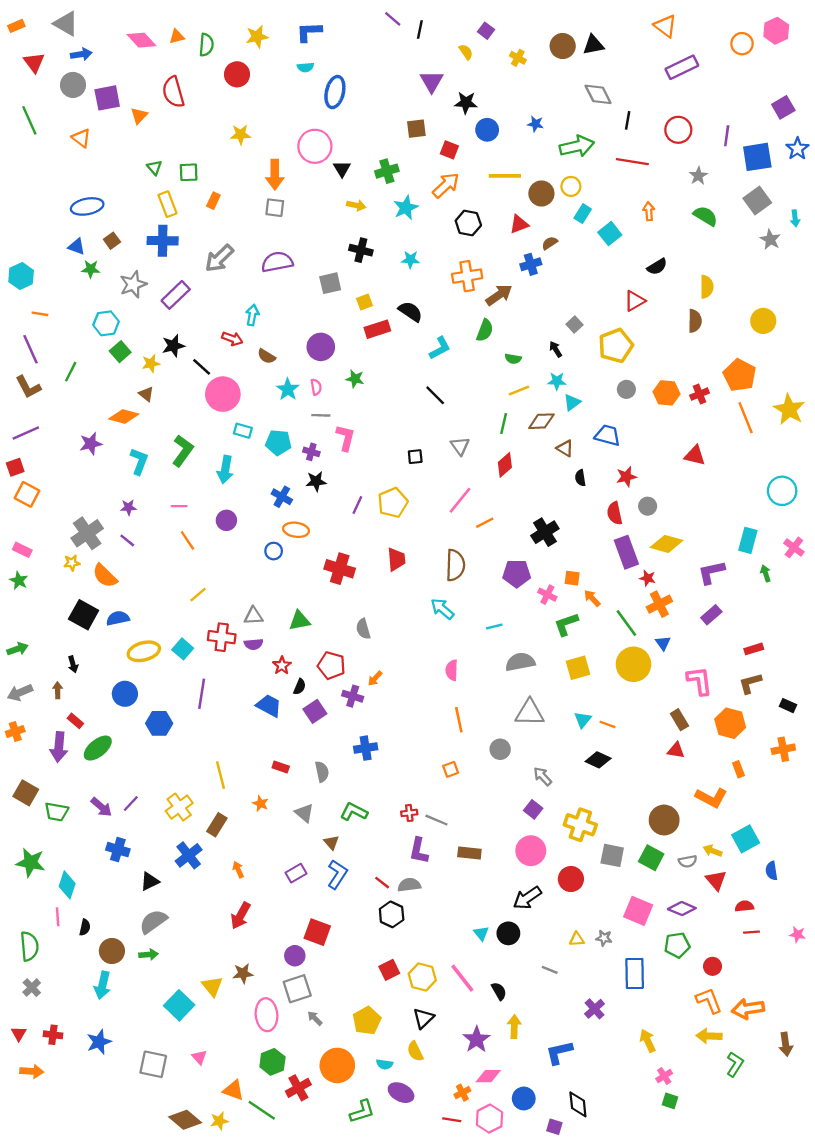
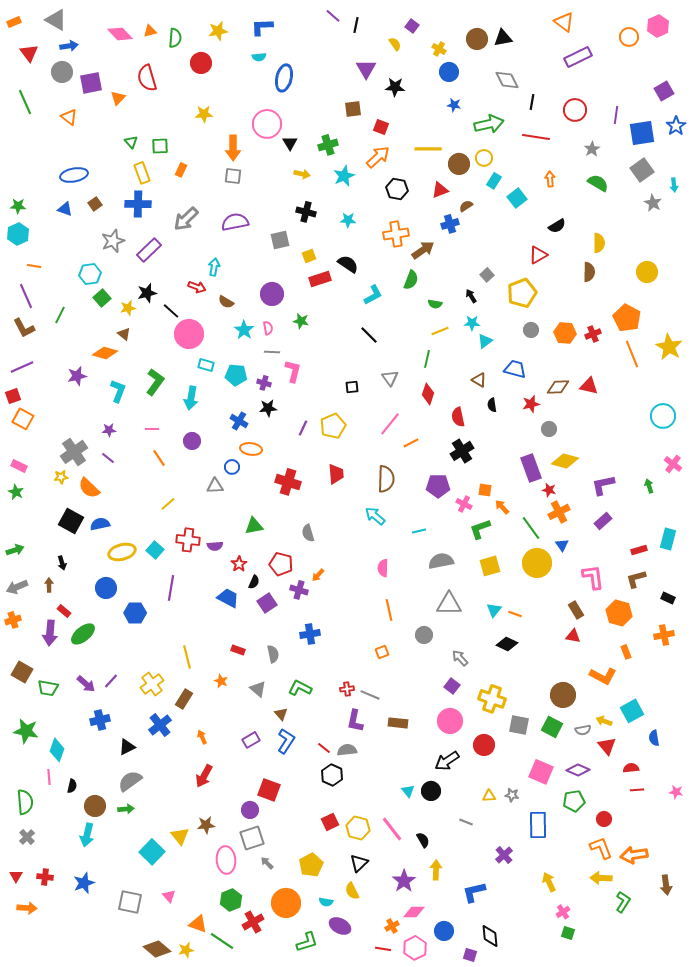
blue circle: (487, 130) -> (449, 72), moved
green star: (91, 269) -> (18, 206), moved
brown diamond: (541, 421) -> (558, 387), moved
red diamond: (505, 465) -> (428, 394), turned -30
red semicircle: (615, 513) -> (458, 417), moved
cyan rectangle: (748, 540) -> (668, 539), moved
gray triangle: (254, 616) -> (215, 486), moved
blue cross: (118, 850) -> (100, 720), turned -30

